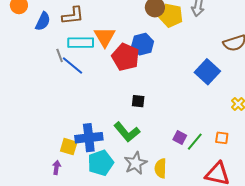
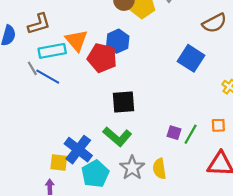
black square: (138, 101) -> (123, 102), size x1.6
blue cross: (89, 138) -> (78, 150), turned -36

